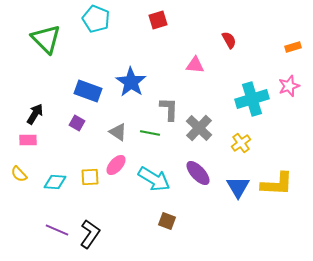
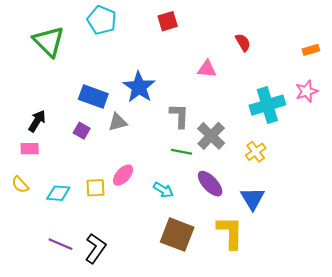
gray triangle: (118, 132) -> (118, 122), moved, turned -48
green line: (150, 133) -> (181, 152), moved
cyan arrow: (154, 179) -> (163, 190), size x0.6
yellow L-shape: (277, 184) -> (230, 232), moved, turned -92
brown square: (167, 221) -> (177, 235), size x1.8

